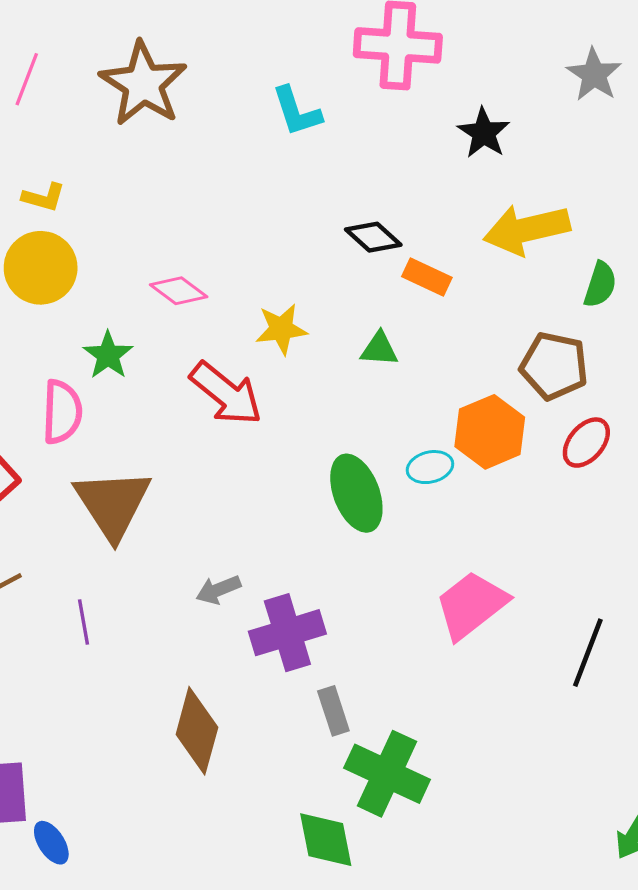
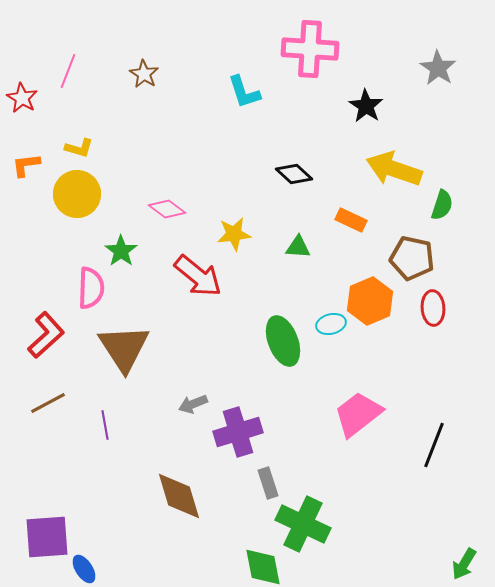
brown star: (143, 84) -> (144, 74), size x0.5
yellow arrow: (527, 229) -> (394, 169), turned 32
orange rectangle: (427, 277) -> (351, 220), moved
red ellipse: (586, 443) -> (433, 308), turned -44
brown diamond: (197, 731) -> (179, 496), turned -32

